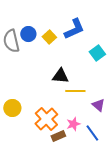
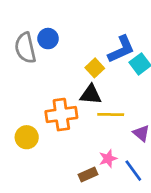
blue L-shape: (74, 29) -> (121, 49), moved
yellow square: (49, 37) -> (95, 68), moved
orange cross: (46, 119) -> (61, 115), moved, turned 35

